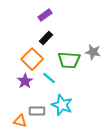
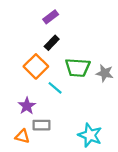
gray star: (93, 52) -> (105, 73), moved
purple star: (25, 81) -> (27, 106), moved
cyan star: (62, 105) -> (90, 135), moved

